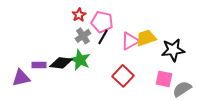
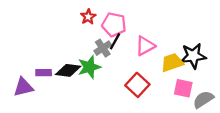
gray cross: (83, 36) -> (103, 48), moved
yellow trapezoid: (146, 38) -> (172, 63), moved
green star: (80, 60) -> (89, 67), turned 30

